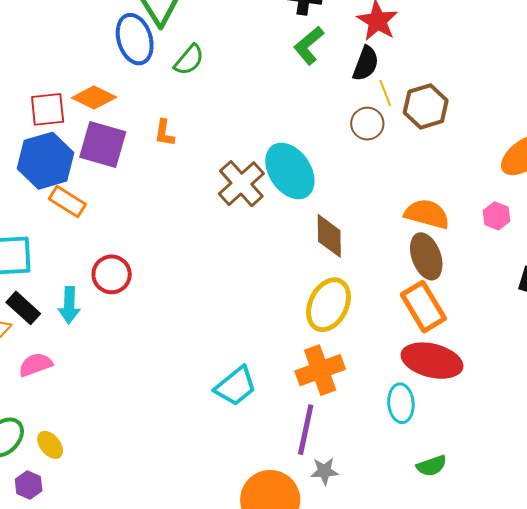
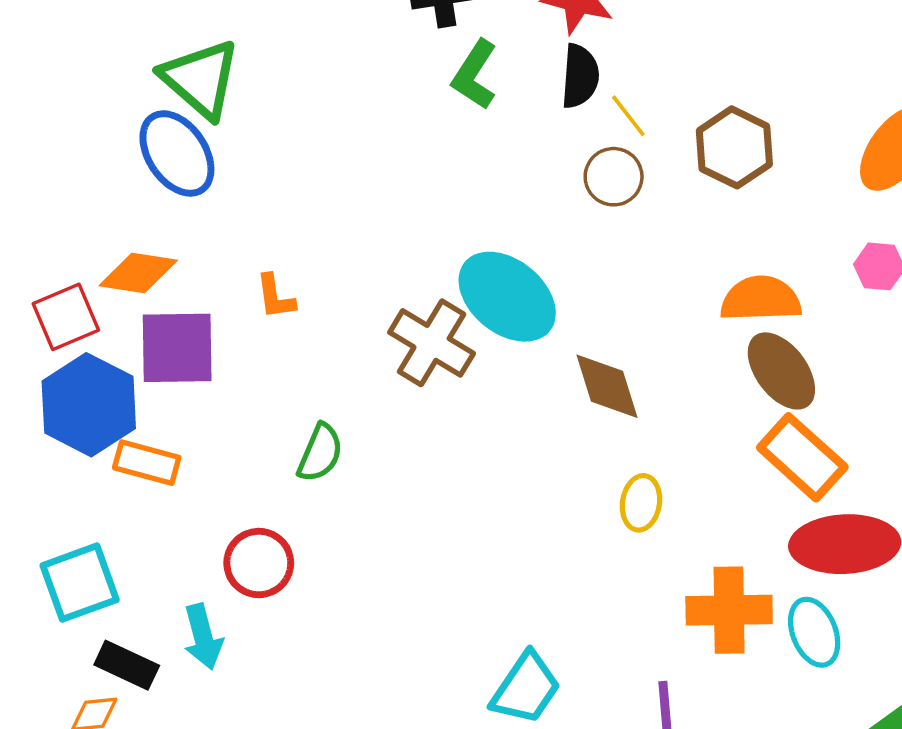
green semicircle: (189, 60) -> (320, 453), moved
brown hexagon: (426, 106) -> (734, 147), moved
yellow ellipse: (328, 305) -> (641, 503), size x0.6
orange cross: (320, 370) -> (729, 610), moved, turned 36

